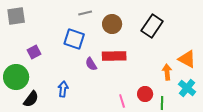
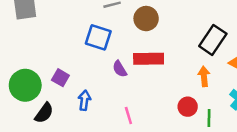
black rectangle: (152, 26) -> (213, 40), moved
purple square: (34, 52) -> (60, 78), moved, turned -32
orange arrow: (167, 72) -> (204, 76), moved
pink line: (122, 101) -> (128, 115), moved

